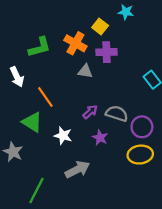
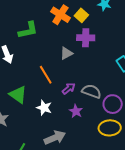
orange cross: (75, 43) -> (60, 15), moved
gray triangle: (85, 71) -> (66, 53), turned -40
orange line: (45, 97) -> (46, 75), moved

